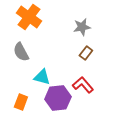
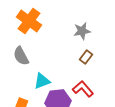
cyan triangle: (42, 77) -> (42, 81), turned -36

